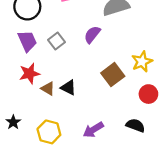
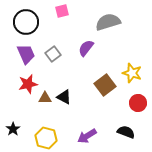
yellow star: (142, 62) -> (132, 73), turned -30
brown triangle: (48, 89) -> (45, 98), turned -32

